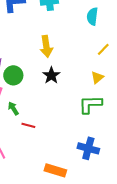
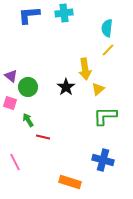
yellow arrow: (46, 46) -> (85, 69), moved
yellow line: (103, 49) -> (108, 50), moved
yellow triangle: (97, 77) -> (98, 89), moved

